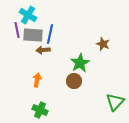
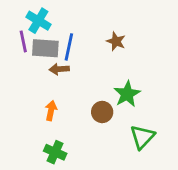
brown star: (103, 44) -> (116, 41), moved
green star: (80, 63) -> (127, 94), moved
green triangle: (115, 102) -> (142, 137), moved

